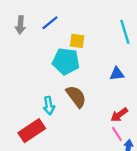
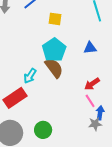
cyan pentagon: (66, 61) -> (54, 50), moved, turned 30
cyan arrow: (49, 106) -> (30, 76), turned 42

